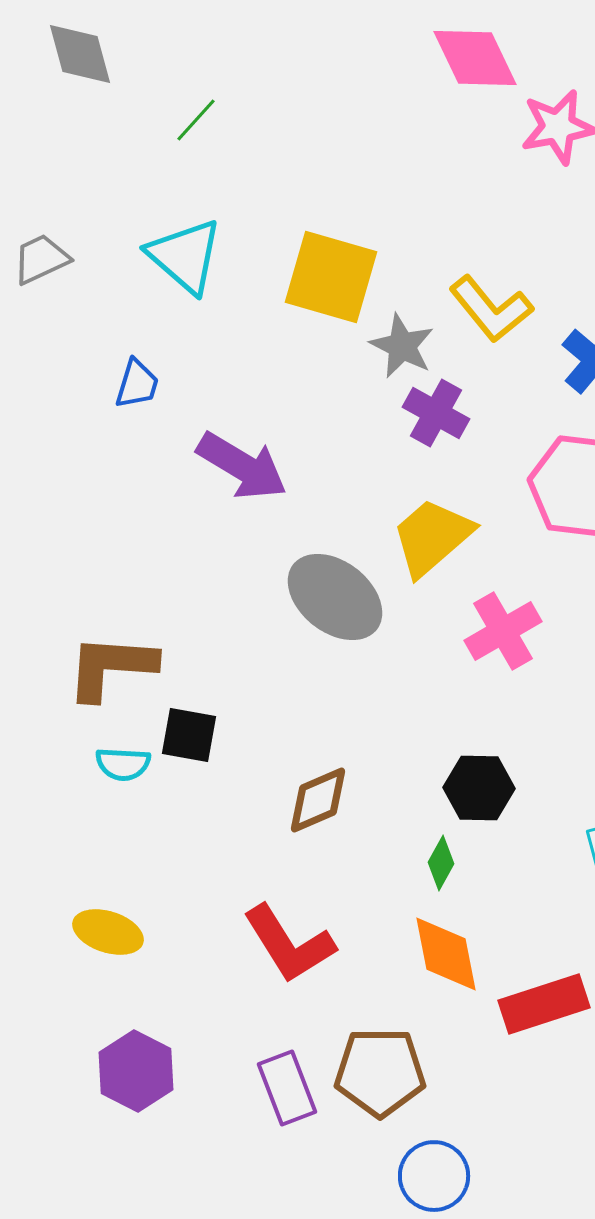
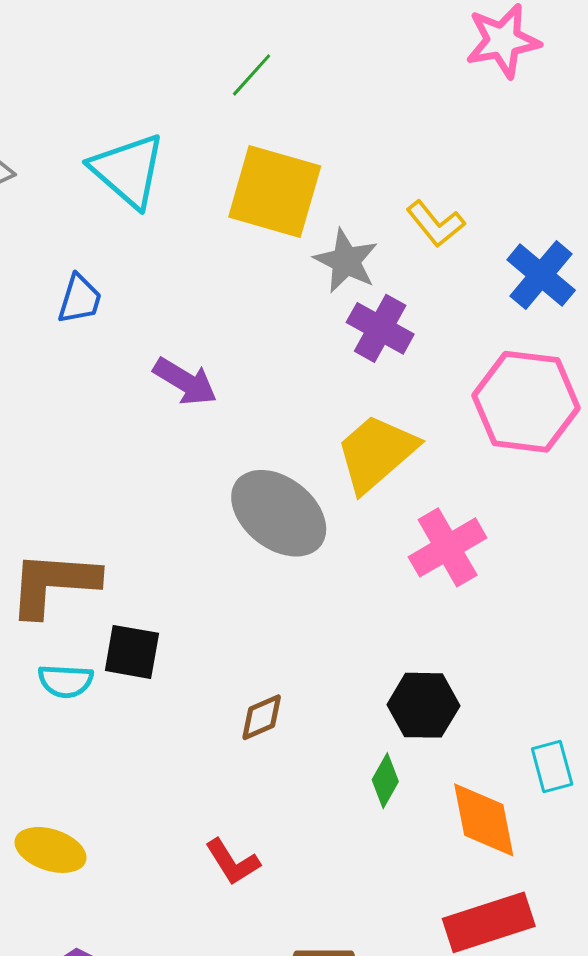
green line: (196, 120) -> (252, 75), moved
yellow L-shape: (491, 309) -> (436, 224), size x0.7
purple arrow: (242, 466) -> (185, 382), size x0.7
brown diamond: (318, 800) -> (262, 717), size x0.7
red L-shape: (289, 944) -> (232, 862), size x0.6
orange diamond: (446, 954) -> (484, 820), moved

